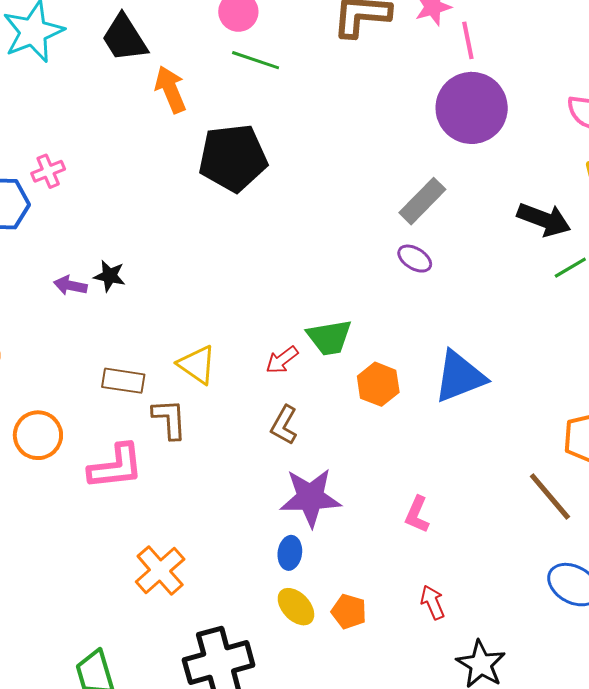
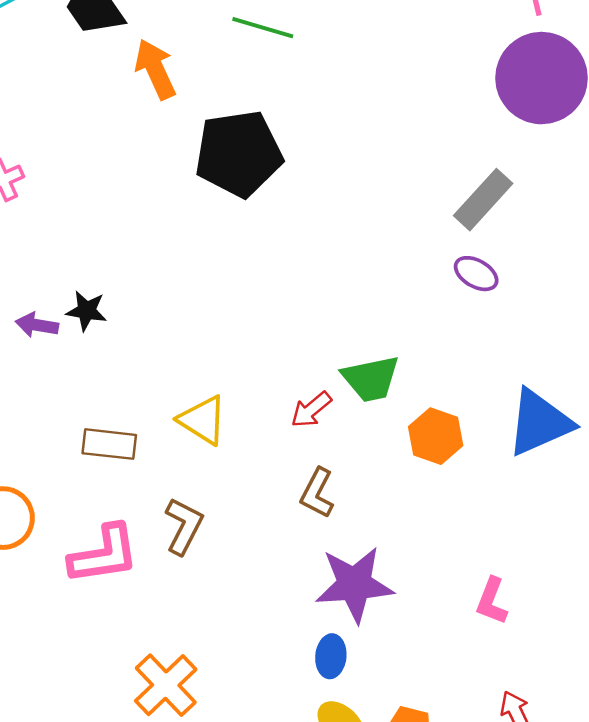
brown L-shape: (170, 419) -> (184, 526), moved, turned 33

